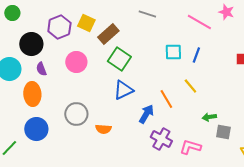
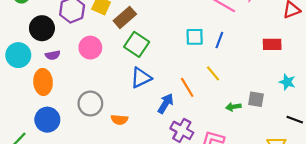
purple semicircle: (41, 69) -> (53, 55), turned -80
gray square: (223, 132) -> (256, 99), moved

